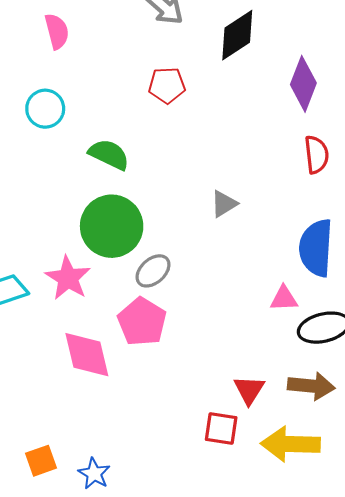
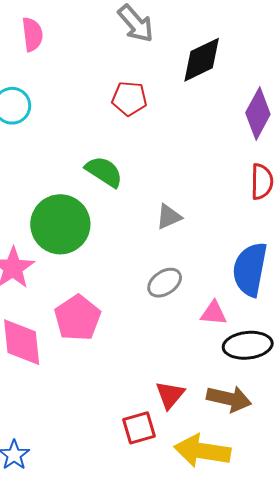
green semicircle: (109, 154) -> (104, 172), moved
gray ellipse: (153, 271) -> (165, 283), moved
red square: (221, 429) -> (139, 428), turned -32

